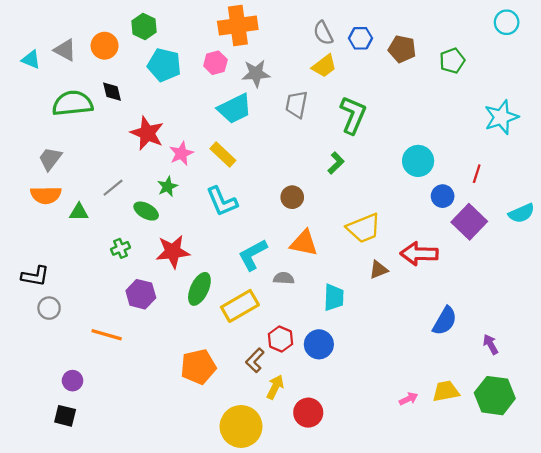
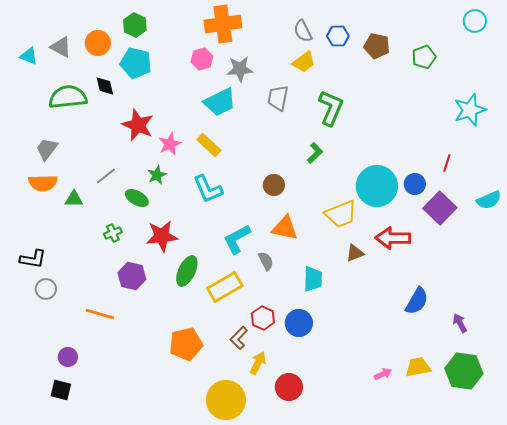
cyan pentagon: (164, 65) -> (136, 63), moved
cyan circle: (418, 161) -> (377, 186), moved, size x1.4
gray semicircle: (284, 278) -> (266, 261), turned 60

